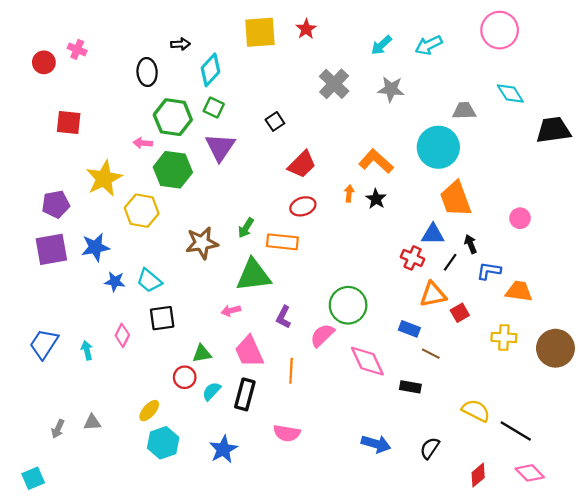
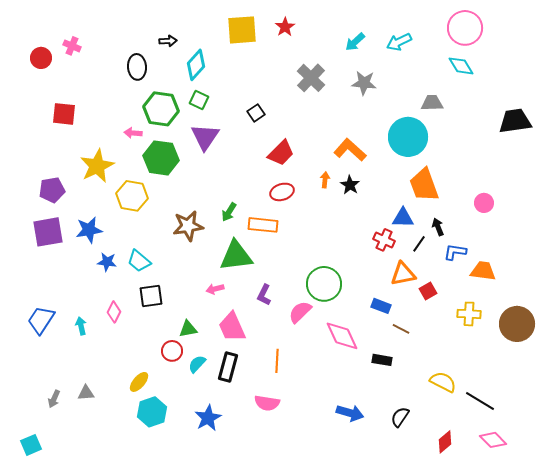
cyan diamond: (510, 94) -> (461, 66), moved
orange line: (291, 371) -> (277, 361), moved

